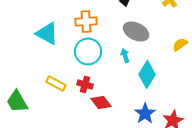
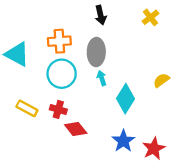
gray ellipse: (136, 31) -> (96, 52), moved, turned 65
yellow semicircle: (180, 44) -> (161, 80), moved

